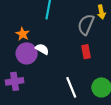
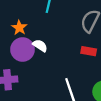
red rectangle: (86, 52) -> (89, 51), turned -72

